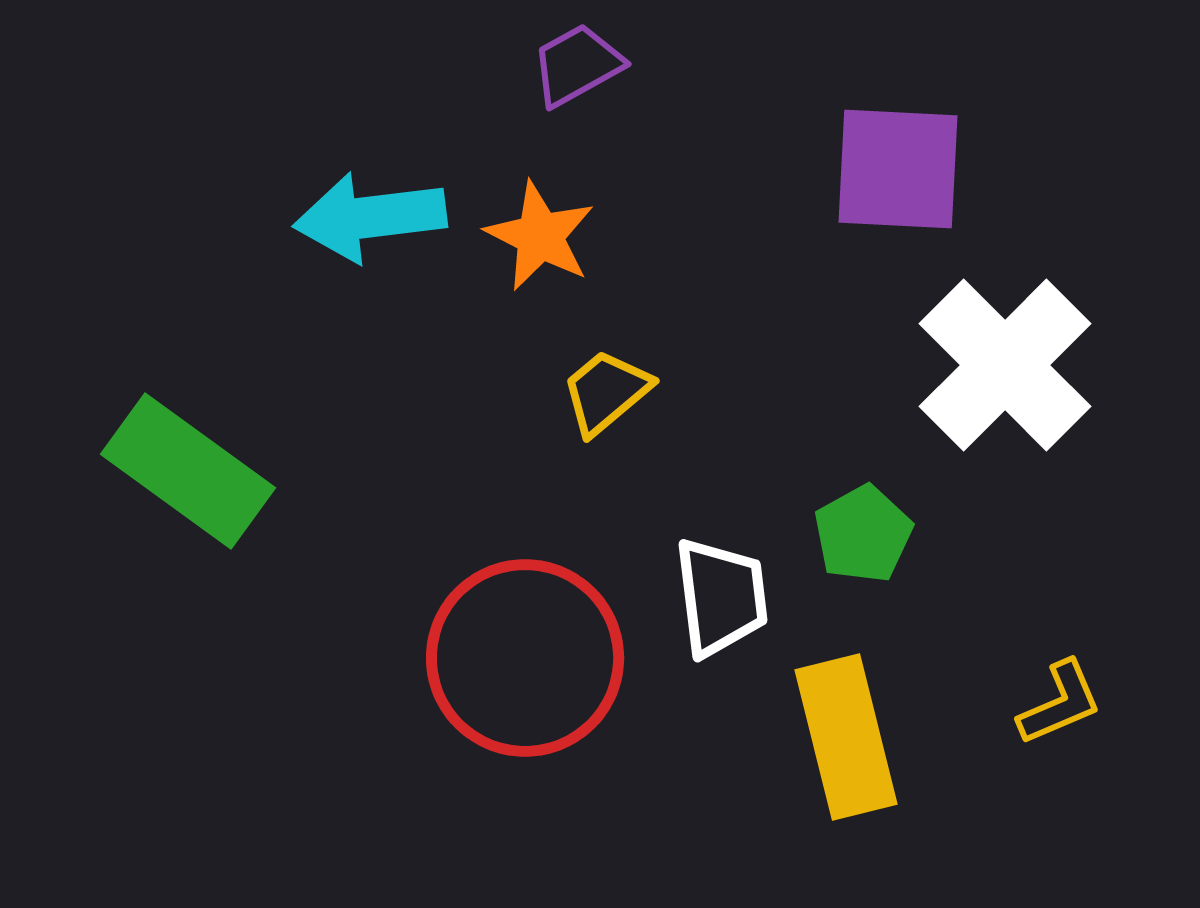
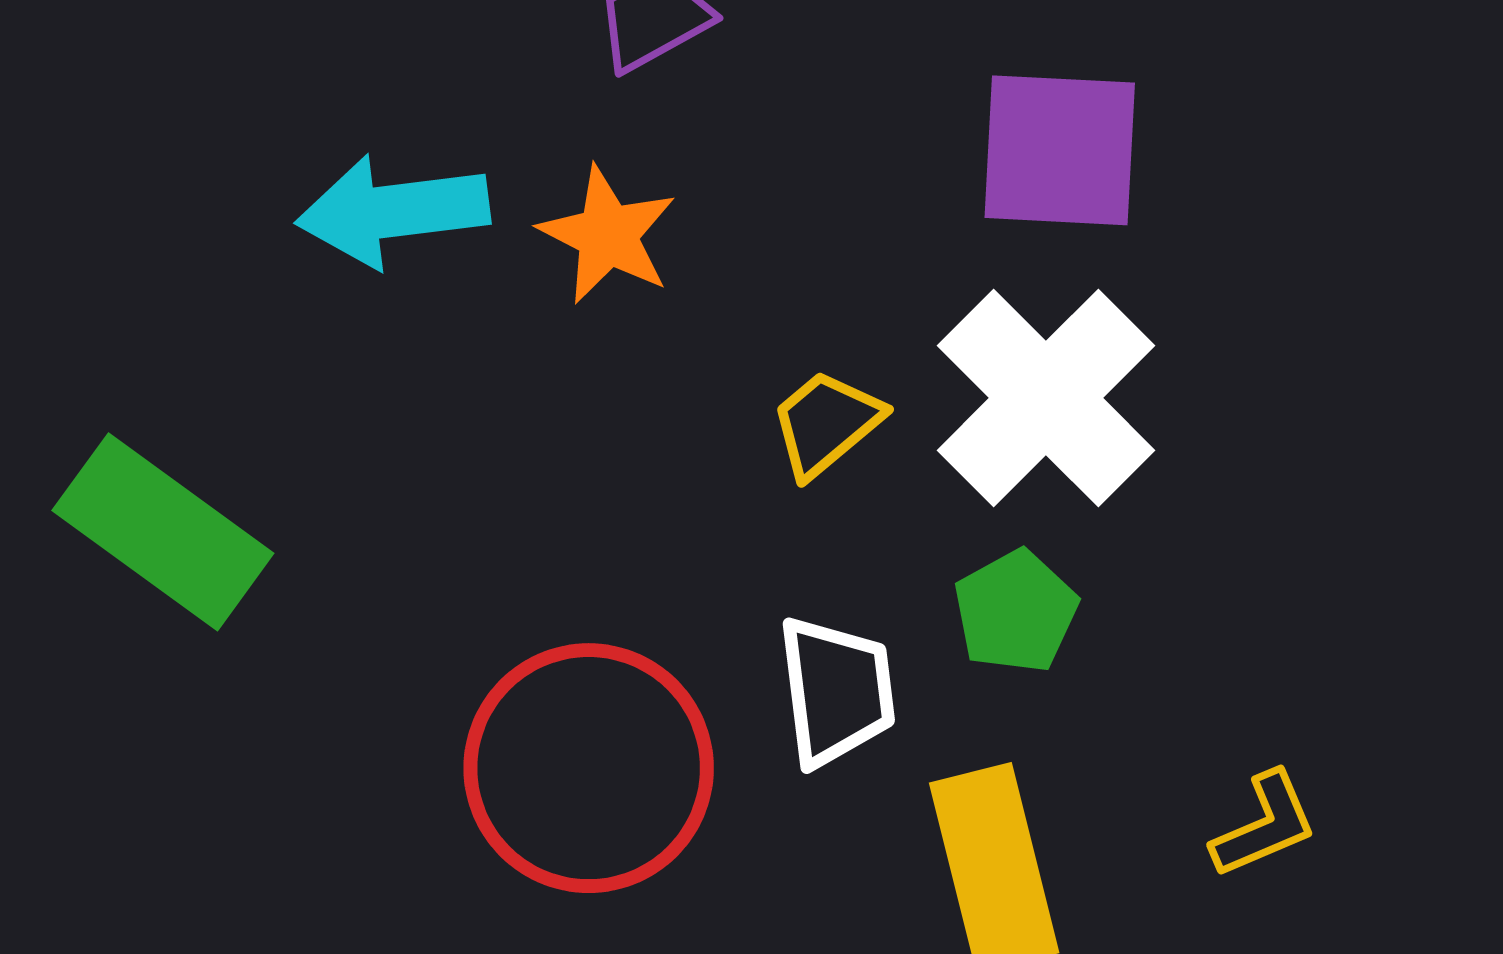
white cross: (1005, 365) -> (1046, 398), moved
yellow trapezoid: (606, 392) -> (826, 423), moved

